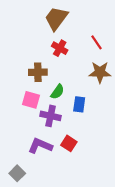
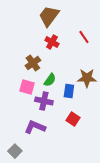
brown cross: (38, 72) -> (33, 63), turned -35
brown star: (100, 72) -> (87, 78), moved
red square: (69, 143) -> (73, 119), moved

